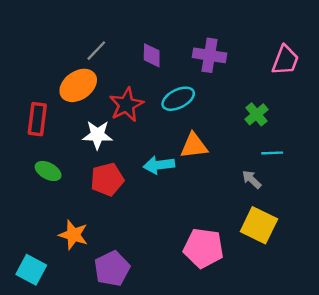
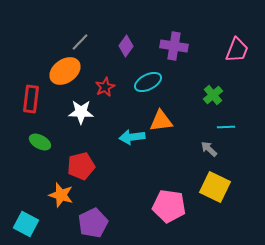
purple diamond: (152, 55) -> (126, 46), turned 35
red star: (126, 105) -> (105, 87), size x0.7
red pentagon: (107, 179) -> (81, 166), moved

